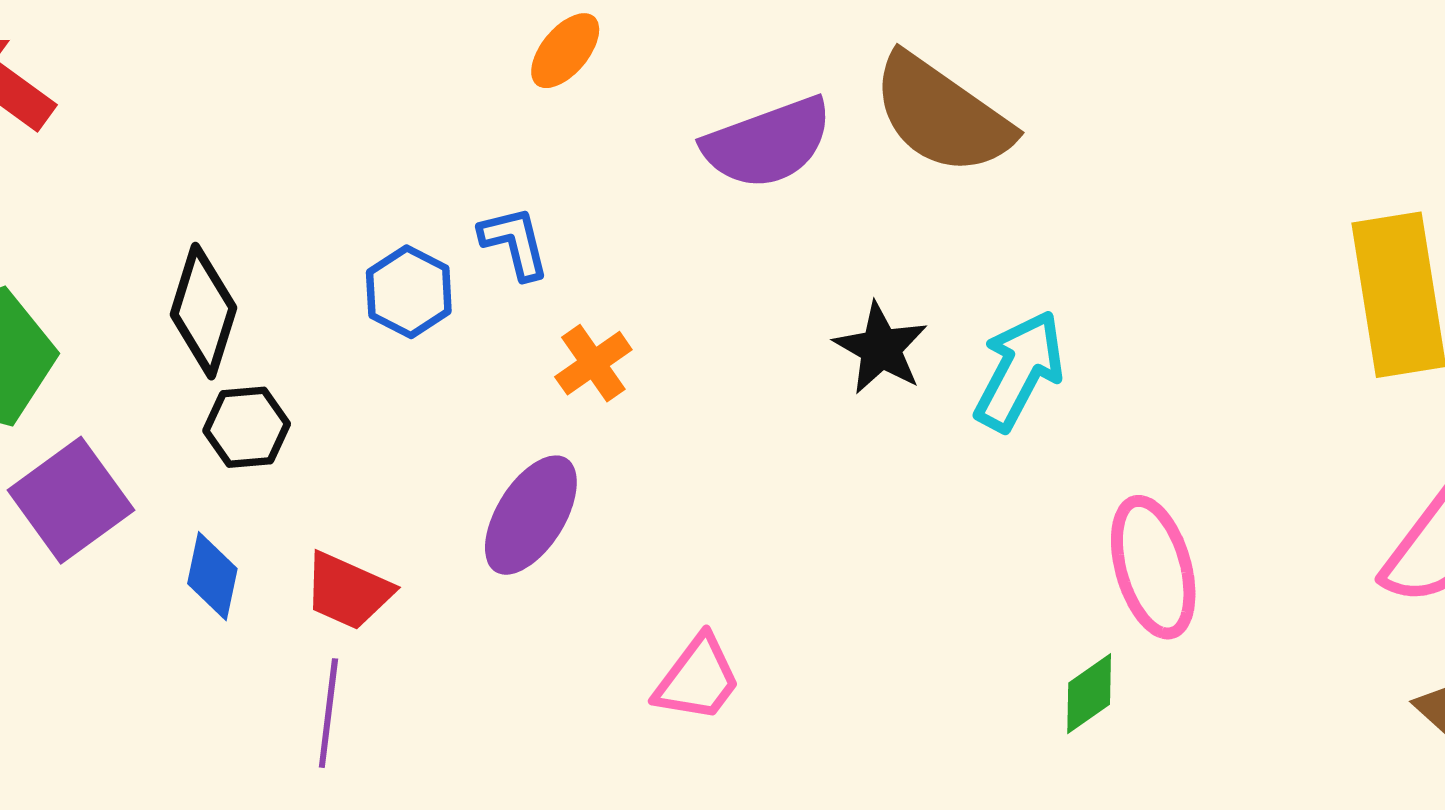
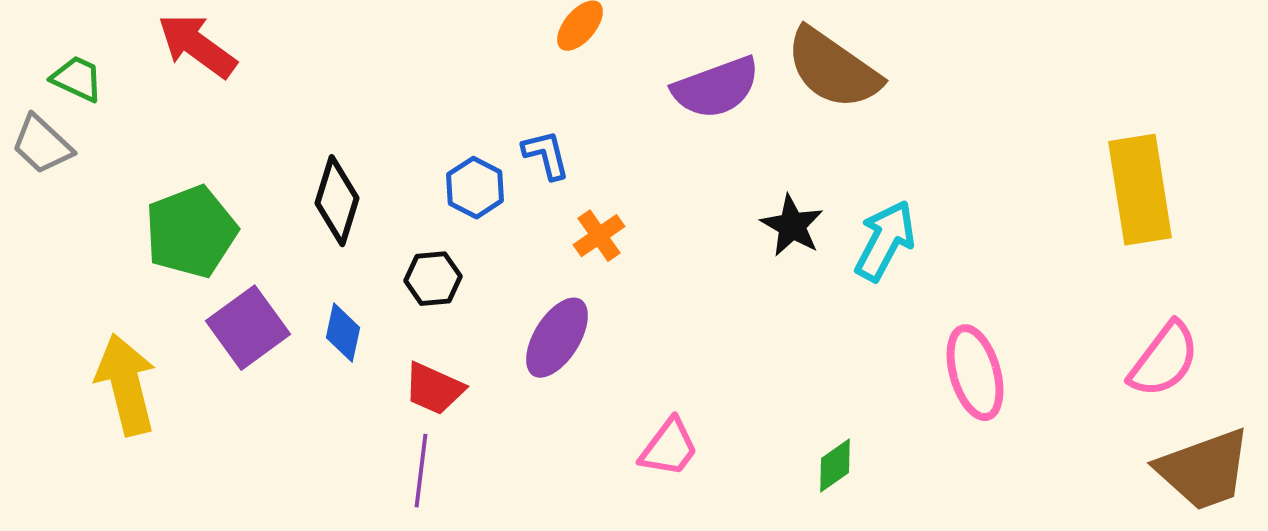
black hexagon: (247, 427) -> (433, 279), moved
blue diamond: (212, 576) -> (343, 333), moved
green diamond: (1089, 694) -> (835, 466), moved

